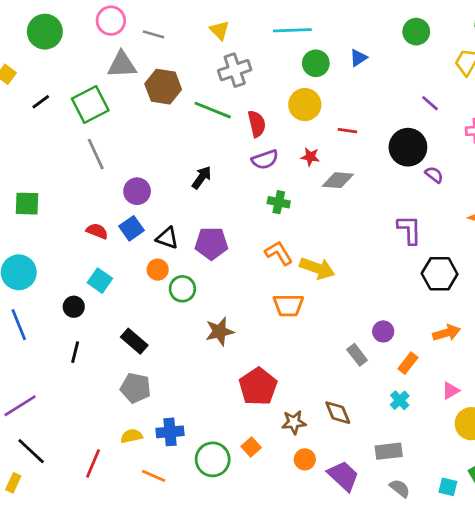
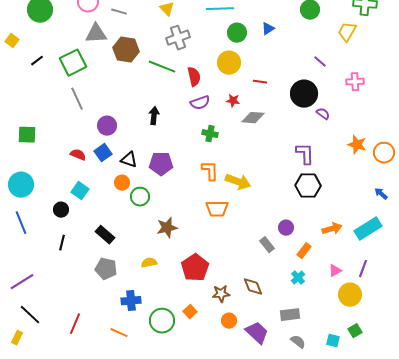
black arrow: (202, 177) -> (154, 116), turned -30
orange L-shape: (279, 253) -> (210, 171), turned 30
black hexagon: (440, 274) -> (308, 186), moved
yellow semicircle: (132, 436) -> (149, 263), moved

